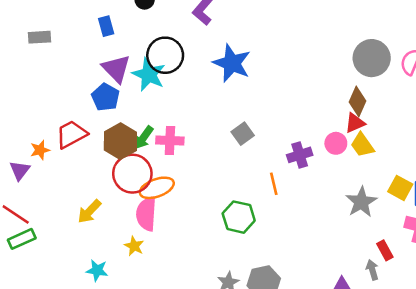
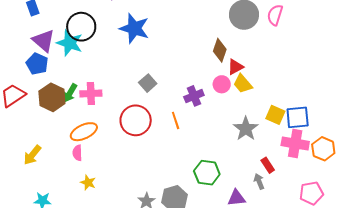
brown diamond: (357, 102) -> (220, 50), moved
red circle: (132, 174) -> (136, 120), moved
pink semicircle: (146, 214) -> (77, 153), size x0.6
green hexagon: (239, 217) -> (207, 173), moved
yellow star: (134, 246) -> (88, 183), moved

